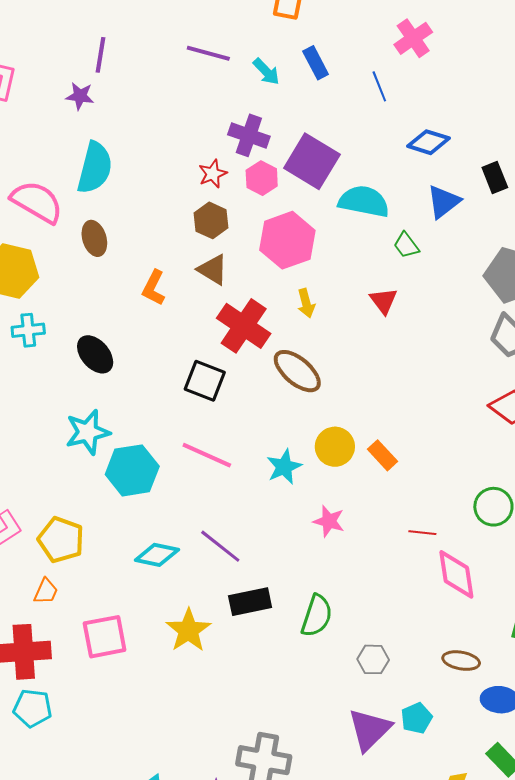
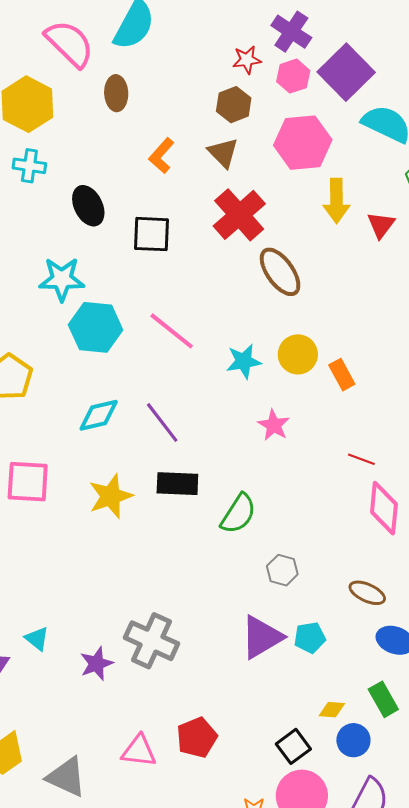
yellow arrow: (306, 303) -> (336, 201), moved, size x1.5
black square: (205, 381) -> (151, 234), moved, turned -33
cyan diamond: (157, 555) -> (99, 415), turned -39

